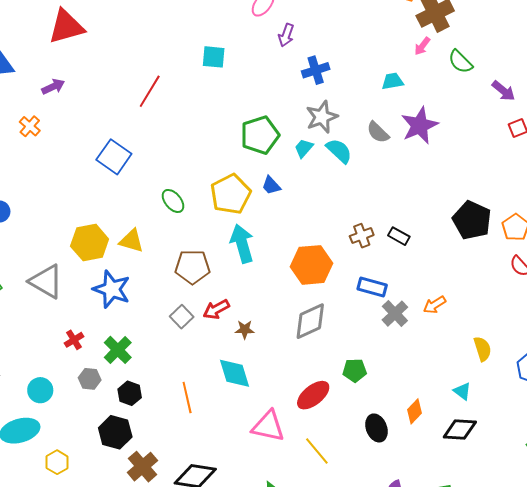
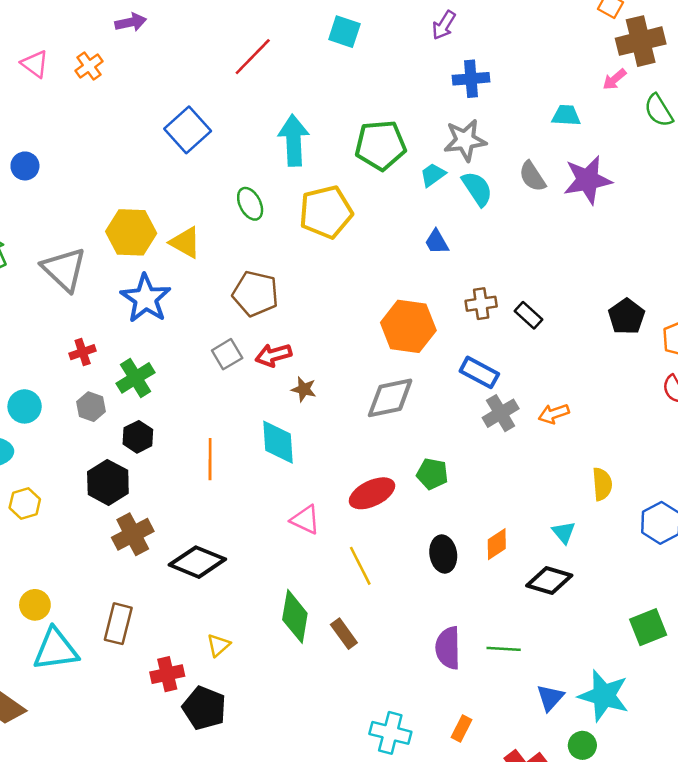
blue trapezoid: (271, 185) -> (437, 242), moved
black pentagon: (472, 220) -> (627, 317), size x0.7
cyan arrow: (242, 243) -> (294, 140), moved
pink triangle: (268, 426) -> (305, 520), size x0.7

